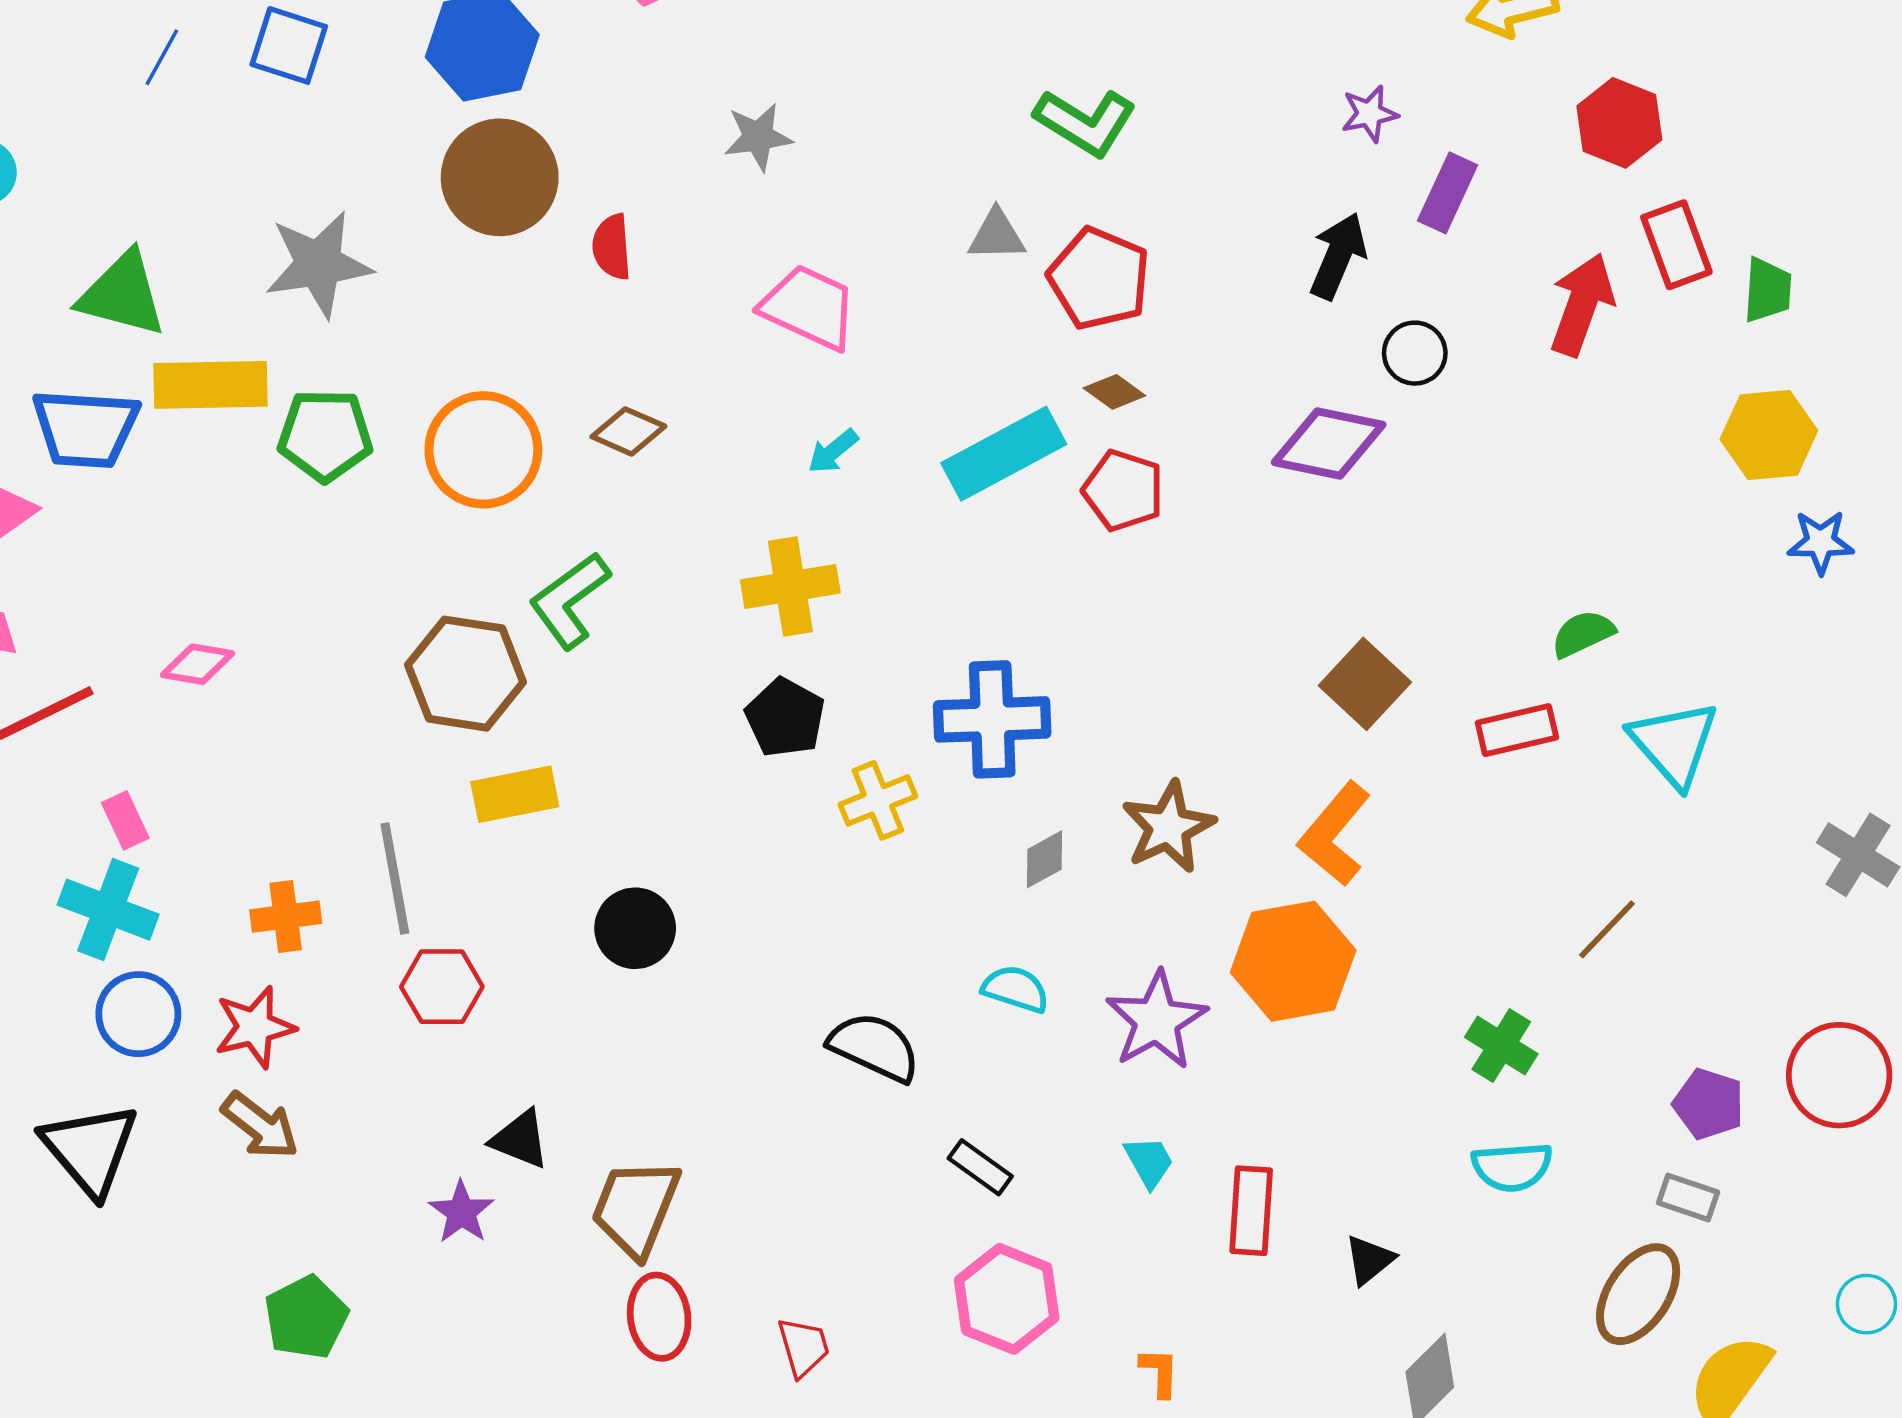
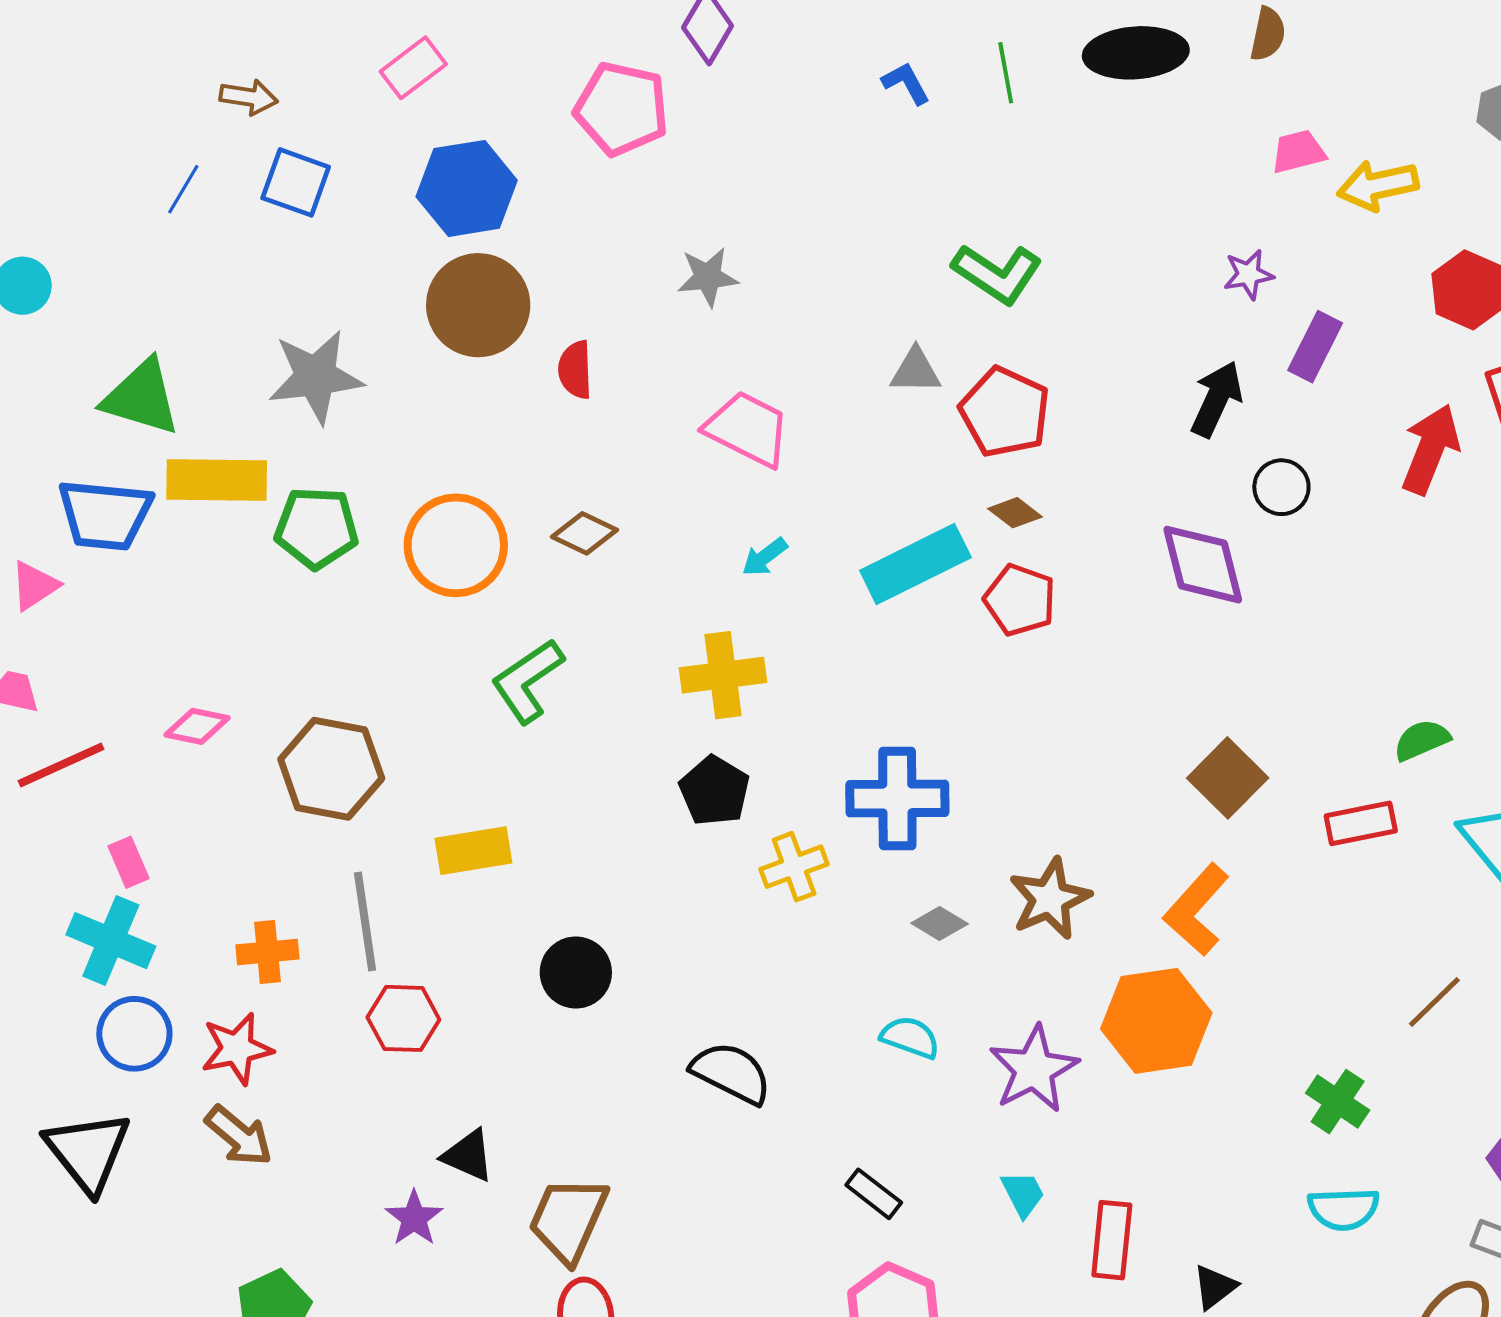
purple diamond: (1329, 444) -> (1203, 565), turned 62
brown hexagon: (466, 674) -> (331, 769), moved
gray diamond: (1045, 859) -> (940, 924), turned 58
black semicircle: (874, 1047) -> (731, 1073), moved

